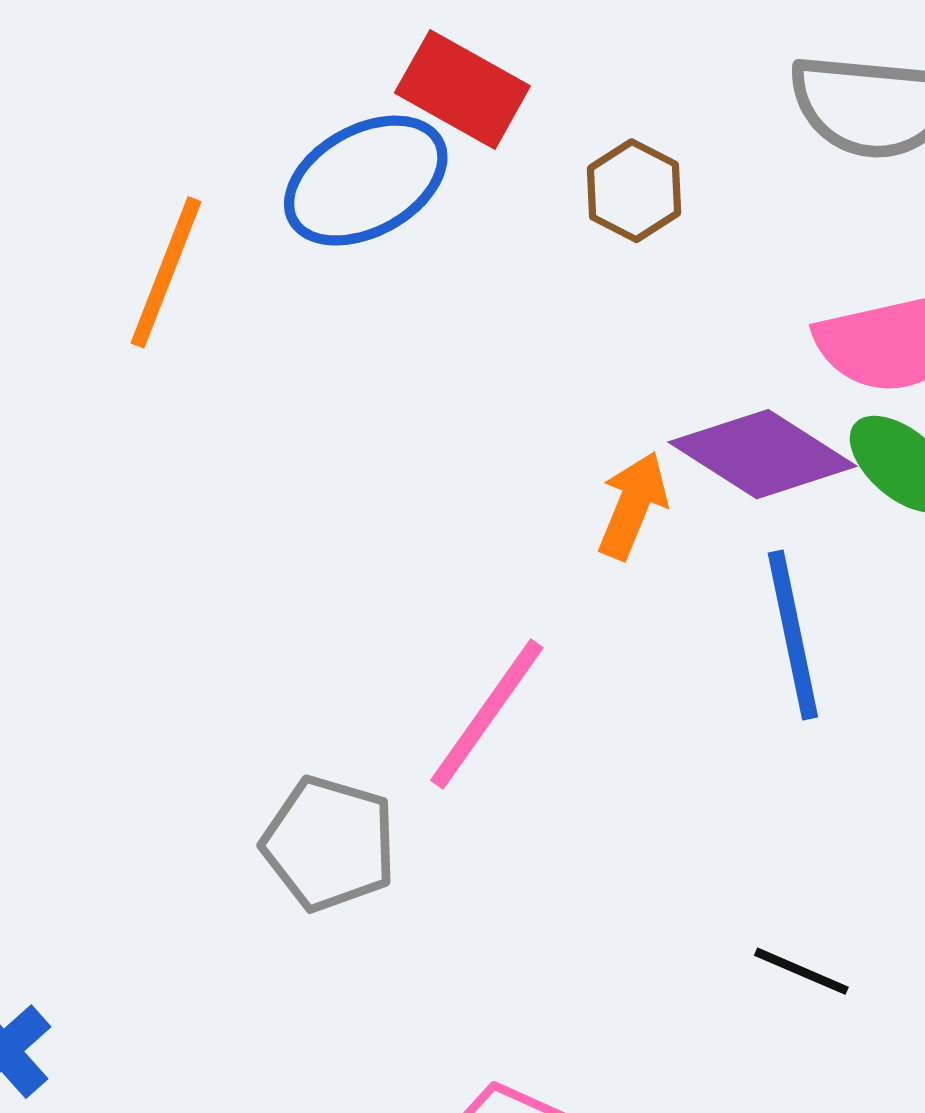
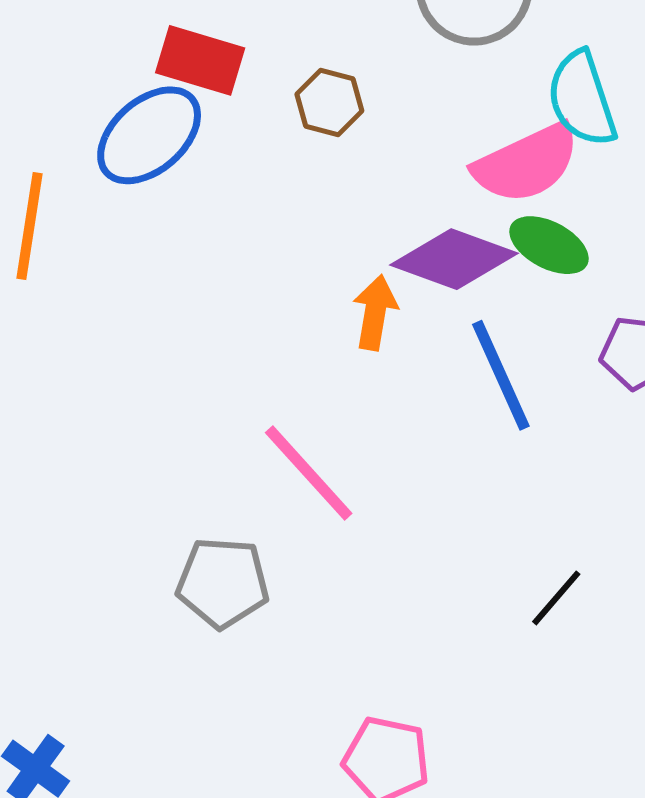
pink line: (487, 714) -> (309, 473), turned -65
black line: (801, 971) -> (556, 598), turned -60

